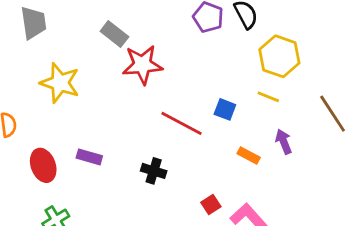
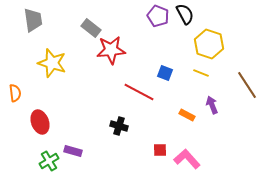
blue square: (225, 109) -> (165, 73), moved
purple rectangle: (89, 157) -> (73, 151), moved
red square: (211, 204) -> (160, 150), turned 32

